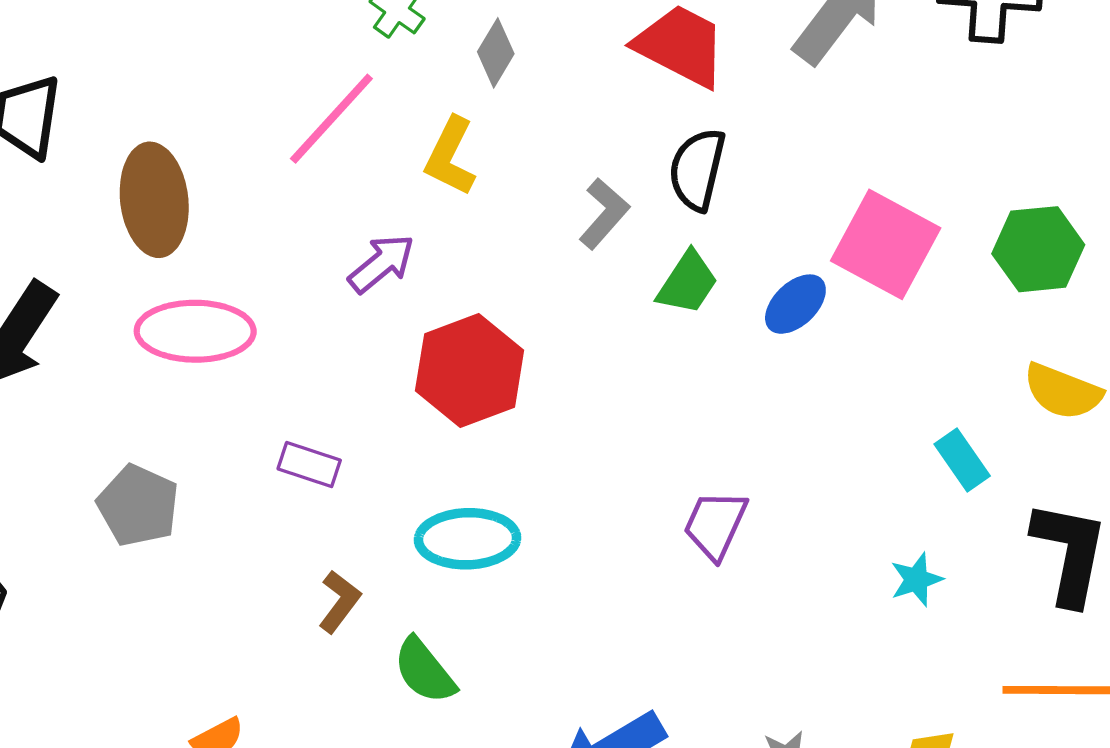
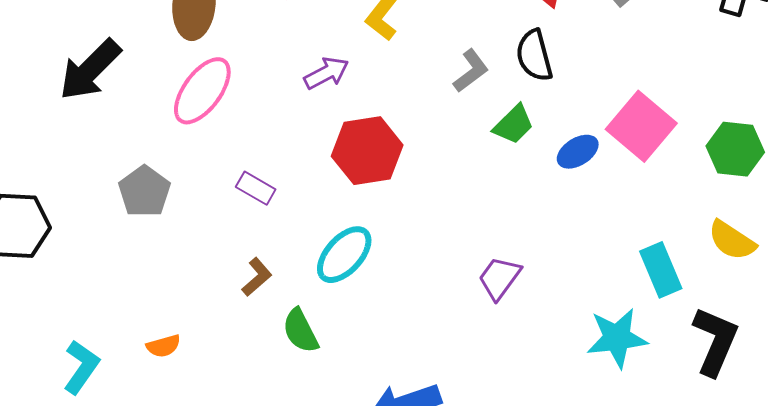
black semicircle: (697, 169) -> (534, 56), turned -40
pink ellipse: (195, 331) -> (202, 91), turned -66
cyan rectangle: (962, 460) -> (661, 270), size x1.4
cyan ellipse: (468, 539) -> (344, 255), turned -58
cyan star: (916, 580) -> (617, 338), size x1.8

